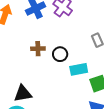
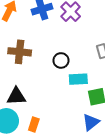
brown cross: (38, 49) -> (20, 52), moved, size x1.5

